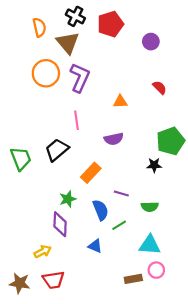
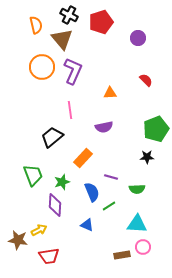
green trapezoid: (21, 159) -> (33, 175), moved
black star: (154, 165) -> (147, 157), moved
brown star: (20, 283) -> (18, 240), moved

